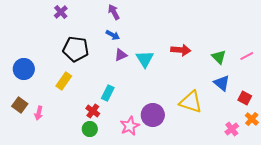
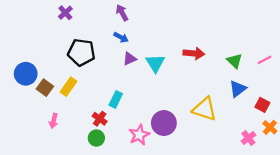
blue triangle: (222, 83) -> (238, 89), turned 42
brown square: (20, 105) -> (45, 88), moved
pink arrow: (39, 113) -> (54, 121), moved

